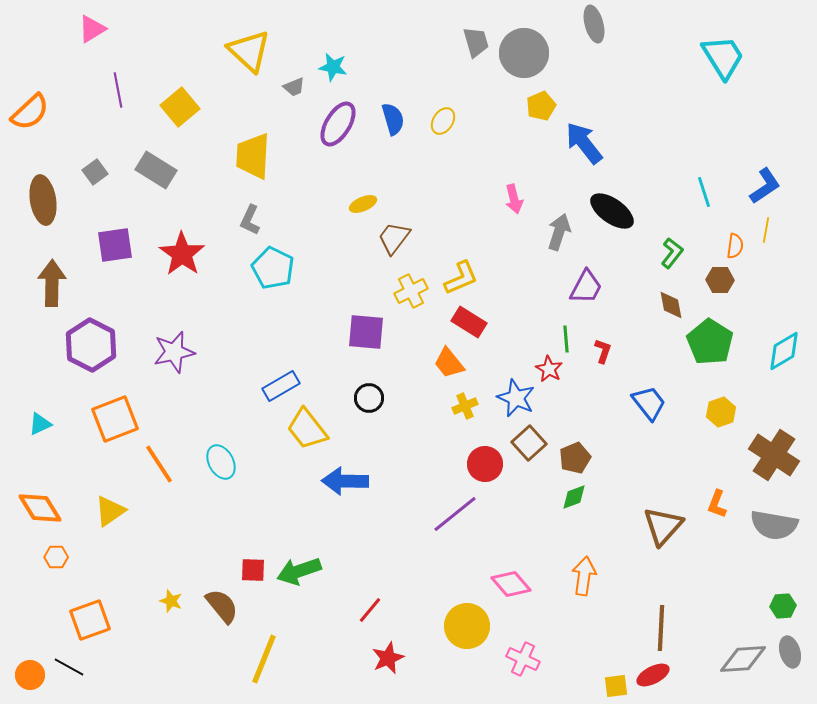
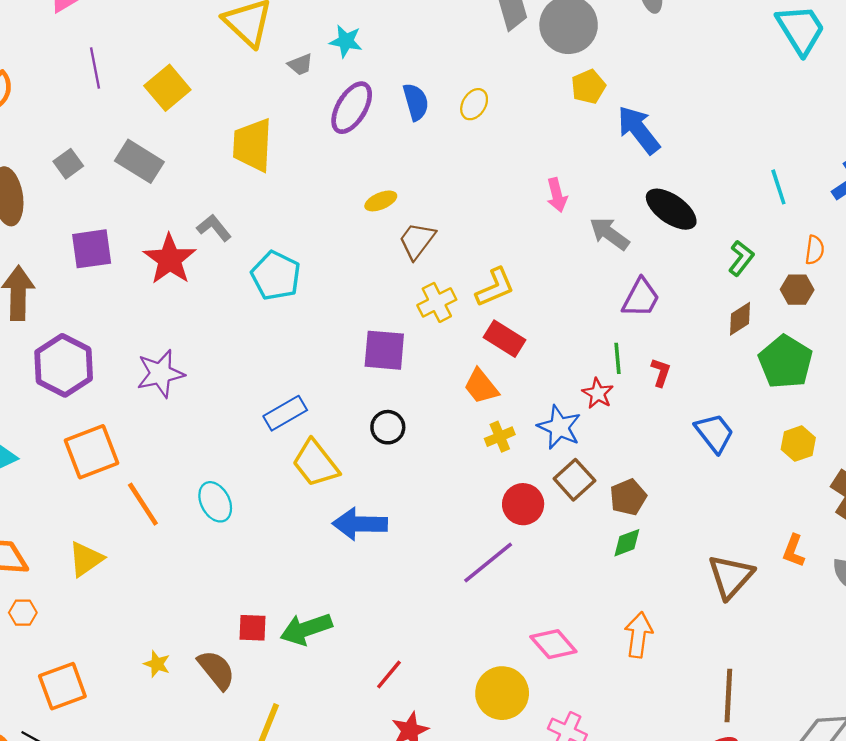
gray L-shape: (250, 220) -> (214, 228), moved, turned 116
gray arrow: (559, 232) -> (609, 234), turned -72
brown diamond: (671, 305) -> (740, 319), turned 68

